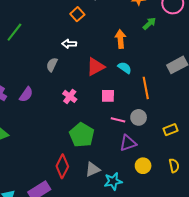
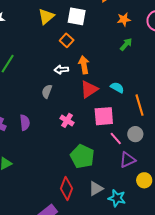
green arrow: (149, 23) -> (126, 44), moved
orange arrow: (120, 39) -> (84, 65), moved
purple semicircle: (26, 94) -> (25, 123), turned -35
pink square: (108, 96) -> (104, 116), size x1.5
pink line: (118, 120) -> (116, 138), turned 40
cyan star: (113, 181) -> (117, 198), turned 30

